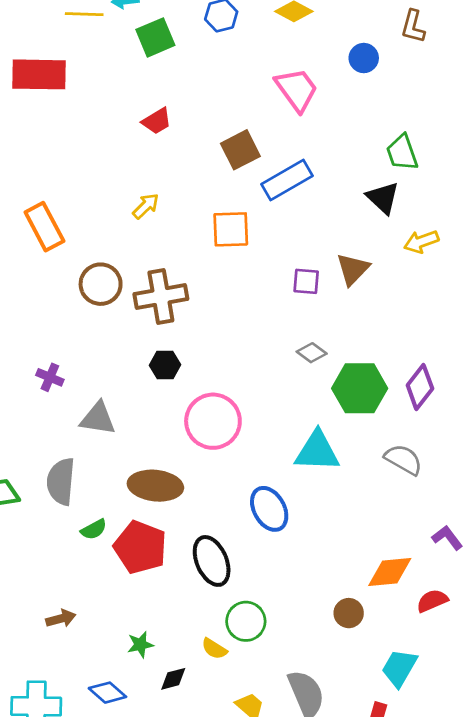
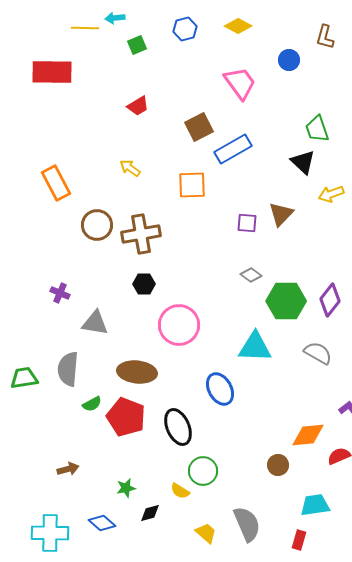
green square: (155, 37) -> (137, 45), size x0.7
yellow arrow: (146, 206) -> (130, 168), turned -100
cyan trapezoid: (399, 668) -> (315, 505), turned 52

